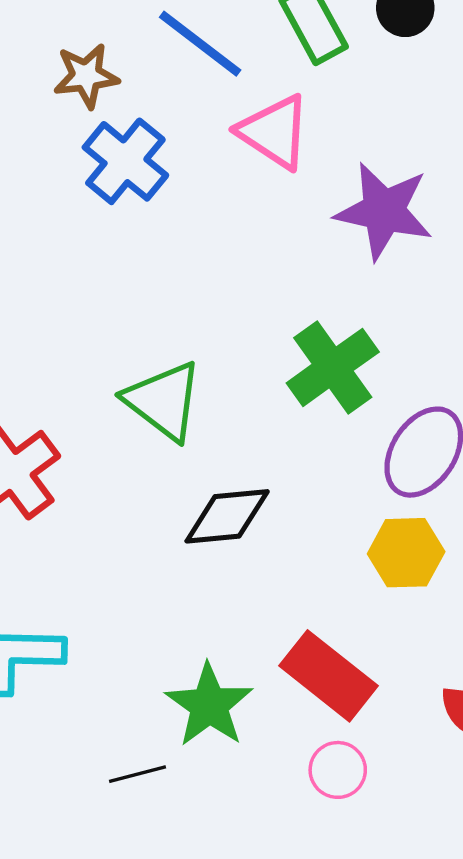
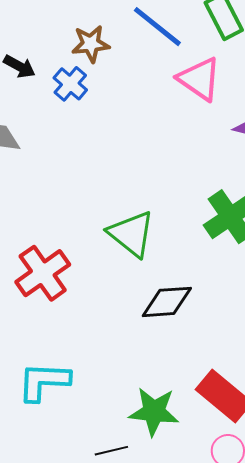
blue cross: (125, 161) -> (70, 84), moved, size x0.7
green star: (209, 705) -> (154, 412), turned -30

